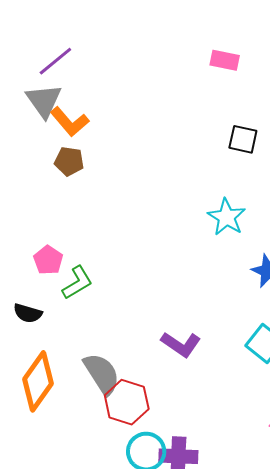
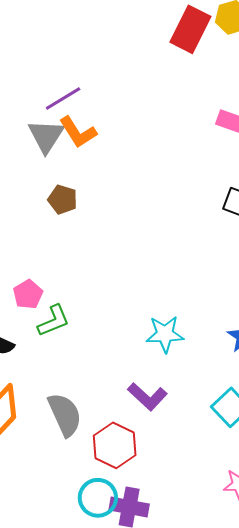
orange L-shape: (70, 122) -> (78, 132), moved
cyan star: (227, 217) -> (165, 334), moved, turned 30
red hexagon: (127, 402) -> (115, 445), moved

